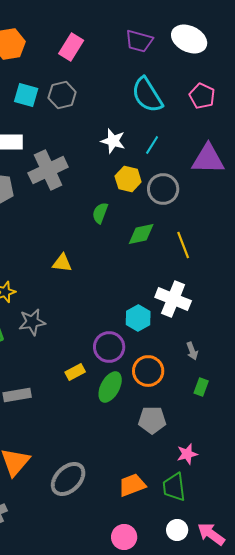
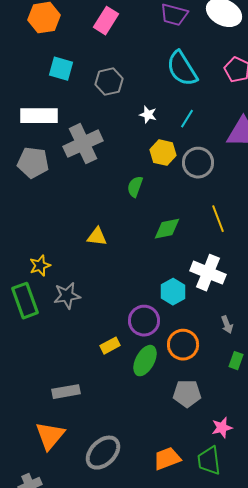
gray hexagon: (62, 95) -> (109, 82), moved
white star: (113, 141) -> (148, 115), size x0.7
green diamond: (141, 234) -> (167, 229), moved
gray rectangle: (17, 395) -> (66, 392), moved

